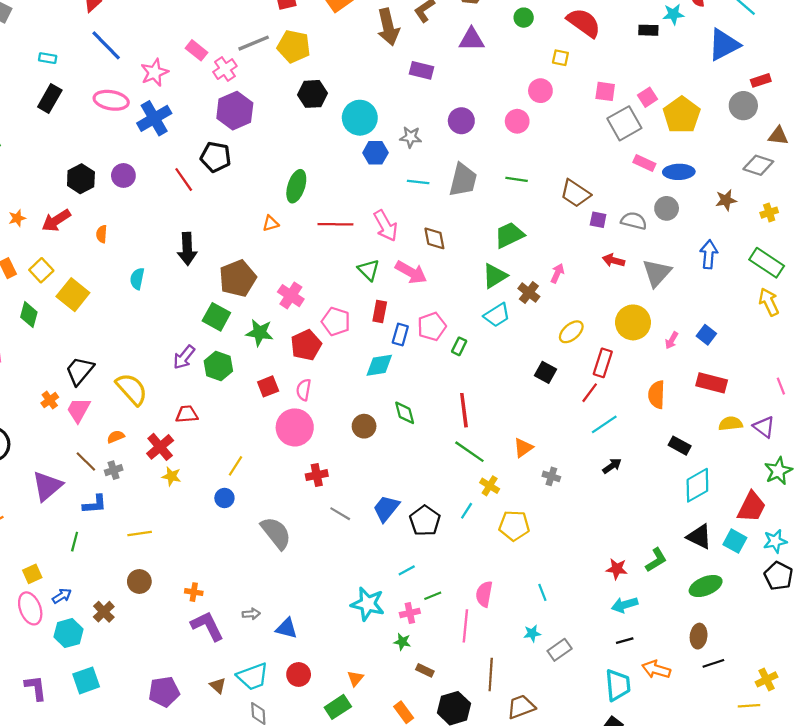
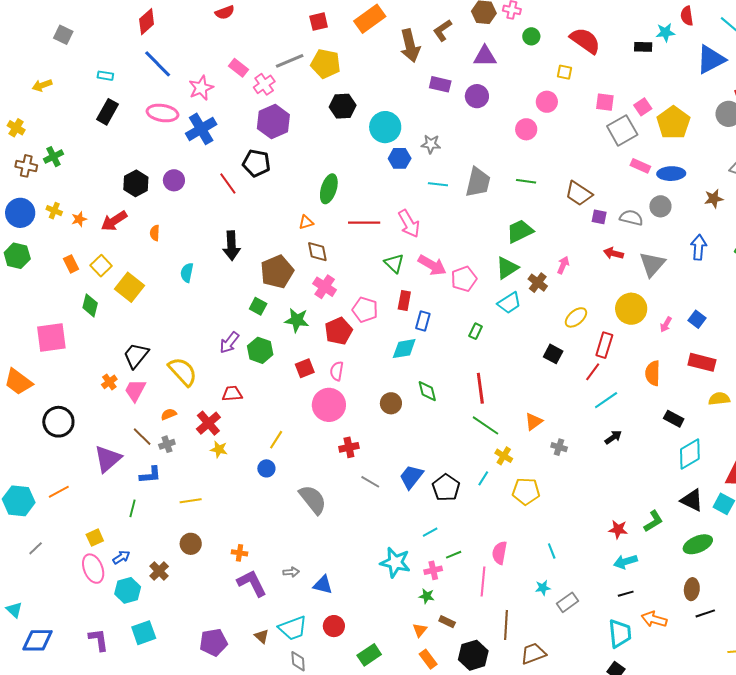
purple circle: (461, 121) -> (477, 96), moved
brown diamond: (434, 238) -> (317, 252), moved
green square: (216, 317) -> (258, 306), size x0.7
pink pentagon: (432, 327) -> (464, 279), moved
orange triangle: (355, 678) -> (420, 630), moved

